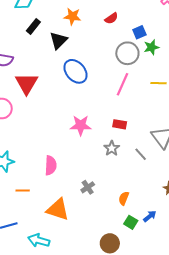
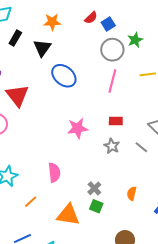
blue square: (139, 32) -> (108, 24), moved
orange line: (23, 190) -> (31, 202), turned -32
green square: (131, 222) -> (96, 206), moved

